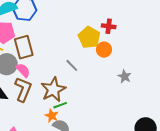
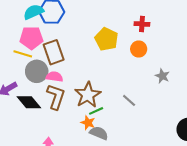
yellow pentagon: (89, 37) -> (106, 39), moved
gray line: (72, 65) -> (129, 100), moved
pink semicircle: (23, 70) -> (54, 77), turned -35

